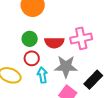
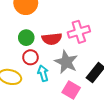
gray star: (66, 67) -> (66, 62), turned 30

